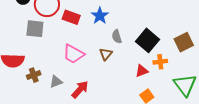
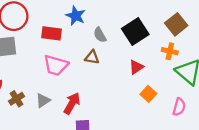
red rectangle: (71, 17) -> (51, 33), moved
black square: (147, 40) -> (135, 32), turned 30
brown triangle: (106, 54) -> (92, 57), turned -48
orange cross: (160, 62) -> (170, 51), moved, turned 32

